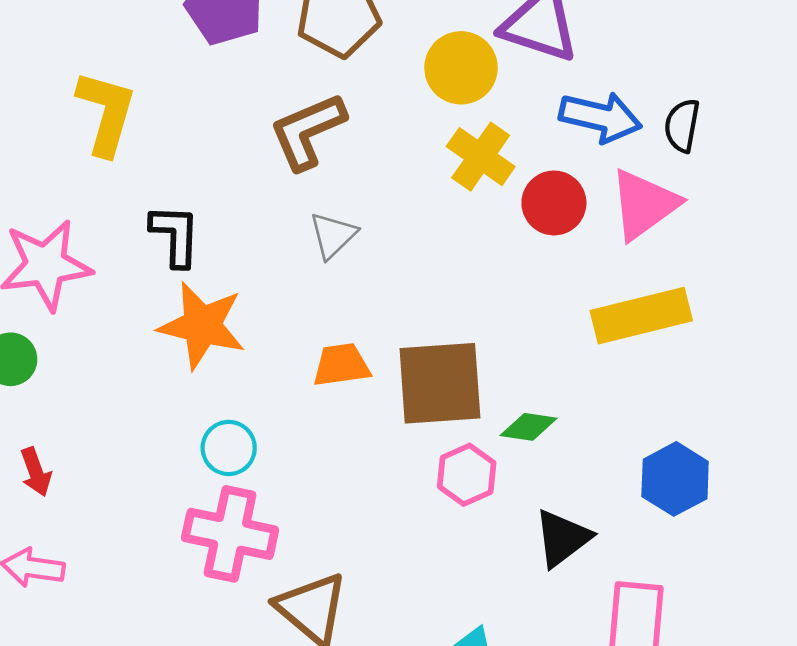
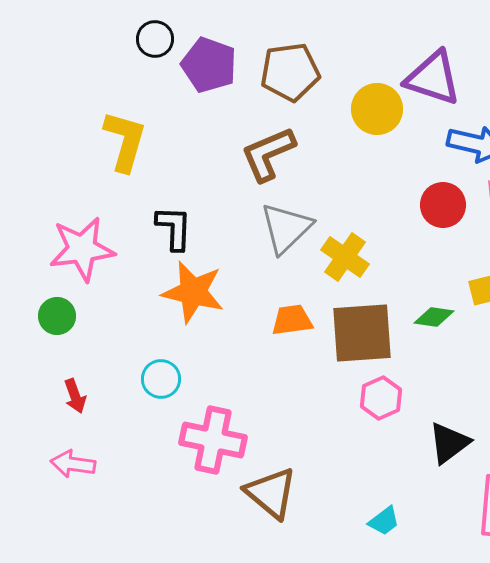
yellow cross: (481, 157) -> (345, 257), moved
gray triangle: (333, 235) -> (286, 228), size x1.5
green diamond: (529, 427) -> (434, 317), moved
cyan circle: (229, 448) -> (161, 379), moved

